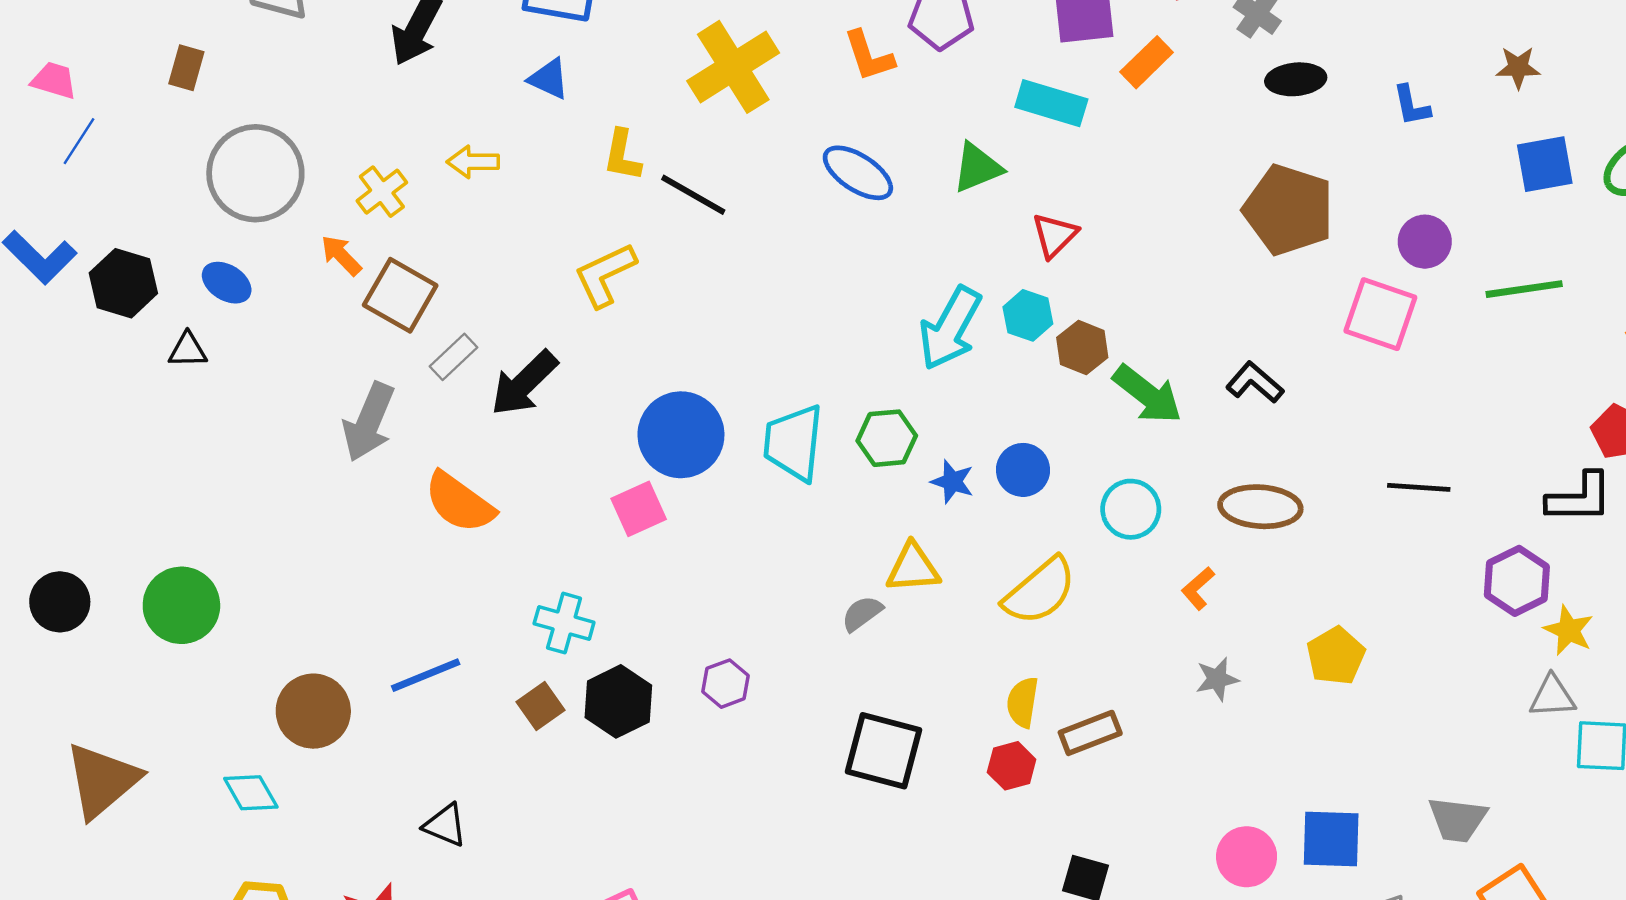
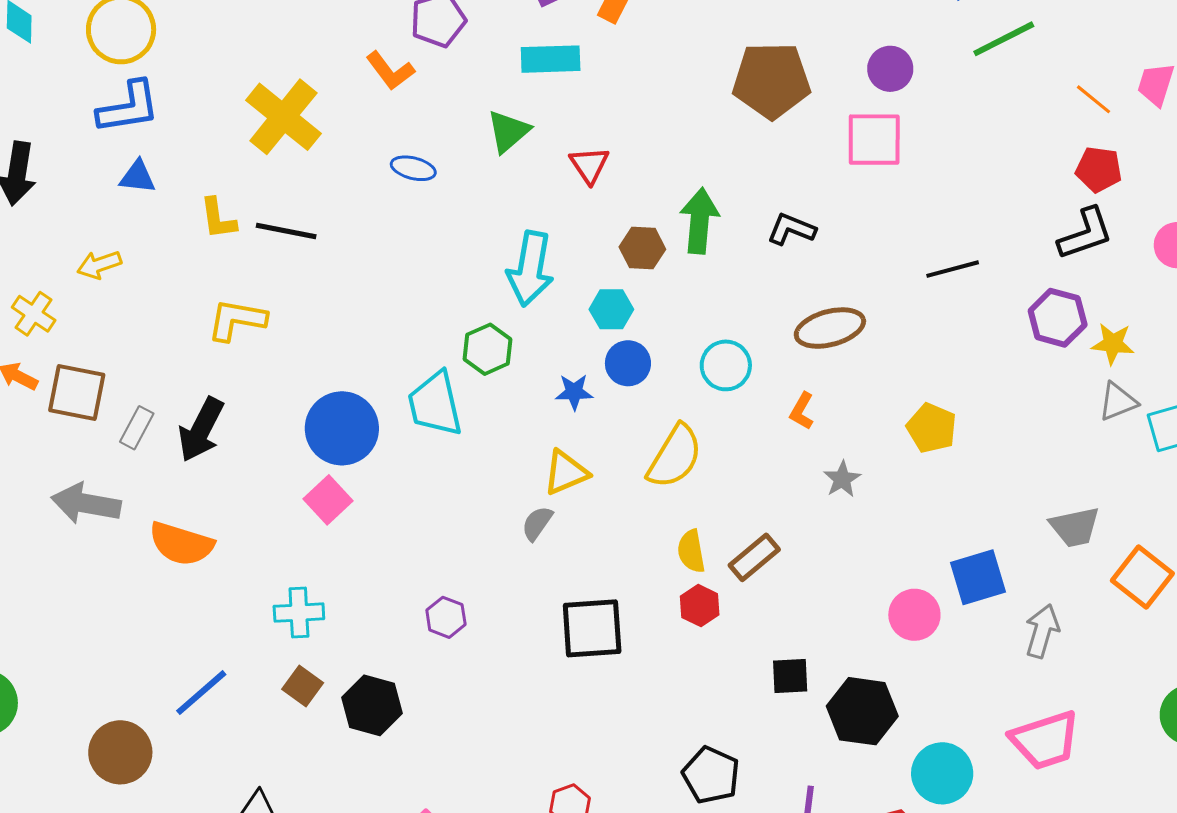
blue ellipse: (858, 173) -> (413, 168), size x0.7
yellow L-shape: (605, 275) -> (237, 320), turned 54
green line: (1524, 289) -> (1004, 39), moved
cyan hexagon: (1028, 315) -> (611, 309), moved
green arrow: (1147, 394) -> (700, 221), moved, turned -104
gray arrow: (369, 422) -> (86, 504), turned 96
green hexagon: (887, 438) -> (487, 349), moved
black hexagon: (618, 701) -> (372, 705), moved

